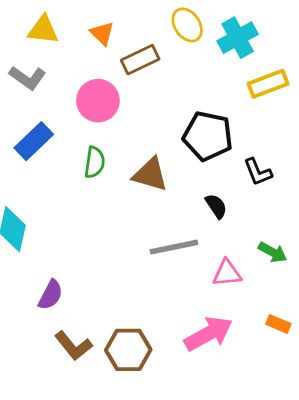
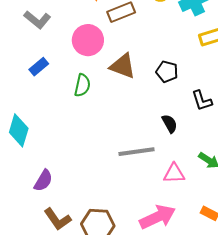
black pentagon: (208, 136) -> (167, 72), size x0.6
blue rectangle: (34, 141) -> (39, 67), size x0.7
brown triangle: (150, 174) -> (123, 66), moved

